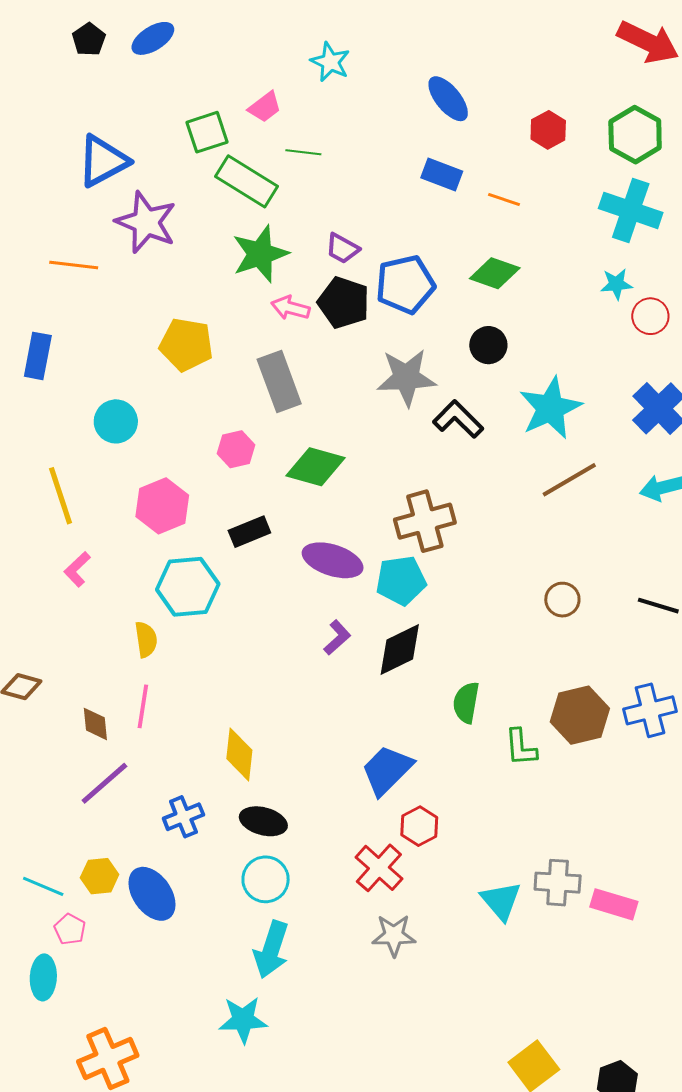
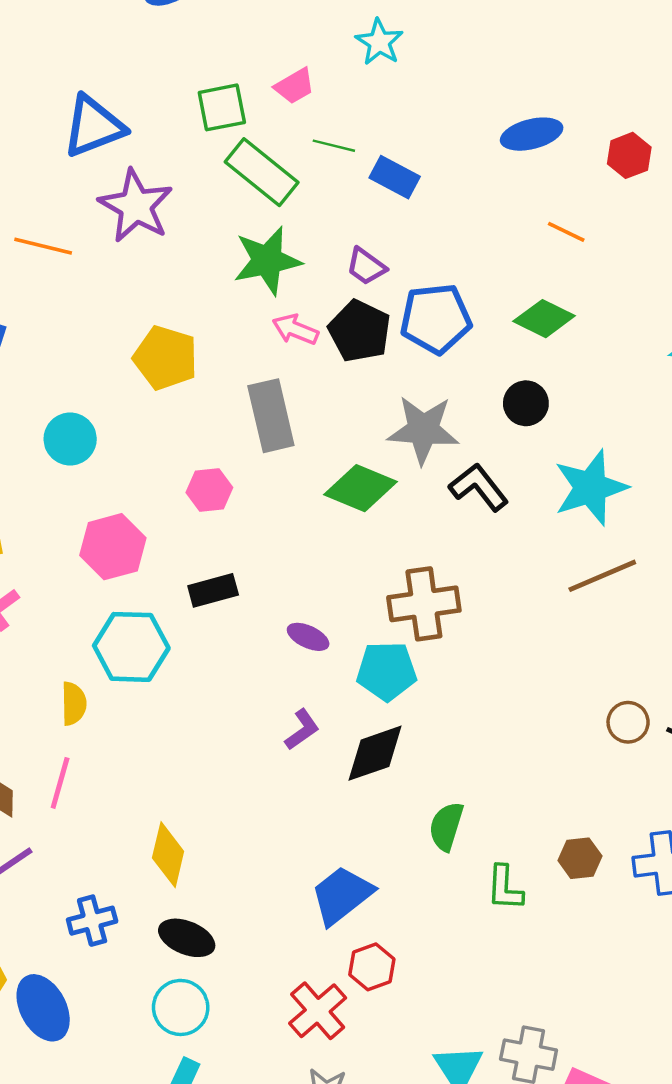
blue ellipse: (448, 99) -> (532, 134), moved, turned -72
blue rectangle: (442, 175) -> (395, 177), moved
green diamond: (315, 467) -> (361, 488), moved
purple ellipse: (333, 560) -> (308, 637), size x0.6
brown circle: (562, 600) -> (628, 722), moved
brown hexagon: (580, 715) -> (580, 858), size x0.6

